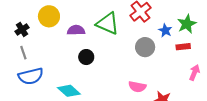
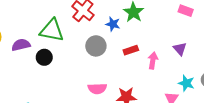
red rectangle: (183, 47) -> (131, 50), moved
black circle: (86, 57) -> (44, 57), moved

